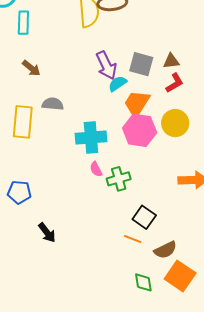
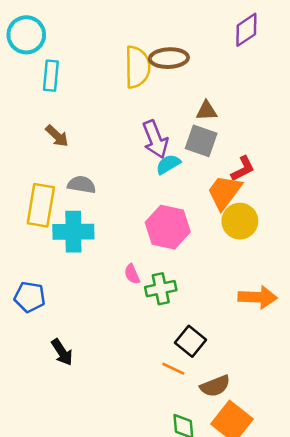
brown triangle: (171, 61) -> (207, 111), moved
orange trapezoid: (137, 103) -> (224, 192), moved
pink hexagon: (140, 130) -> (168, 227), moved
cyan cross: (91, 138) -> (73, 232), moved

